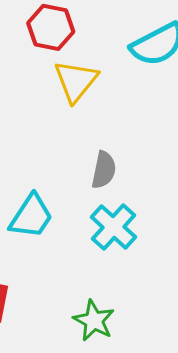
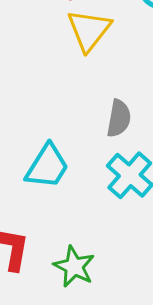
green star: (94, 321) -> (74, 267), moved

